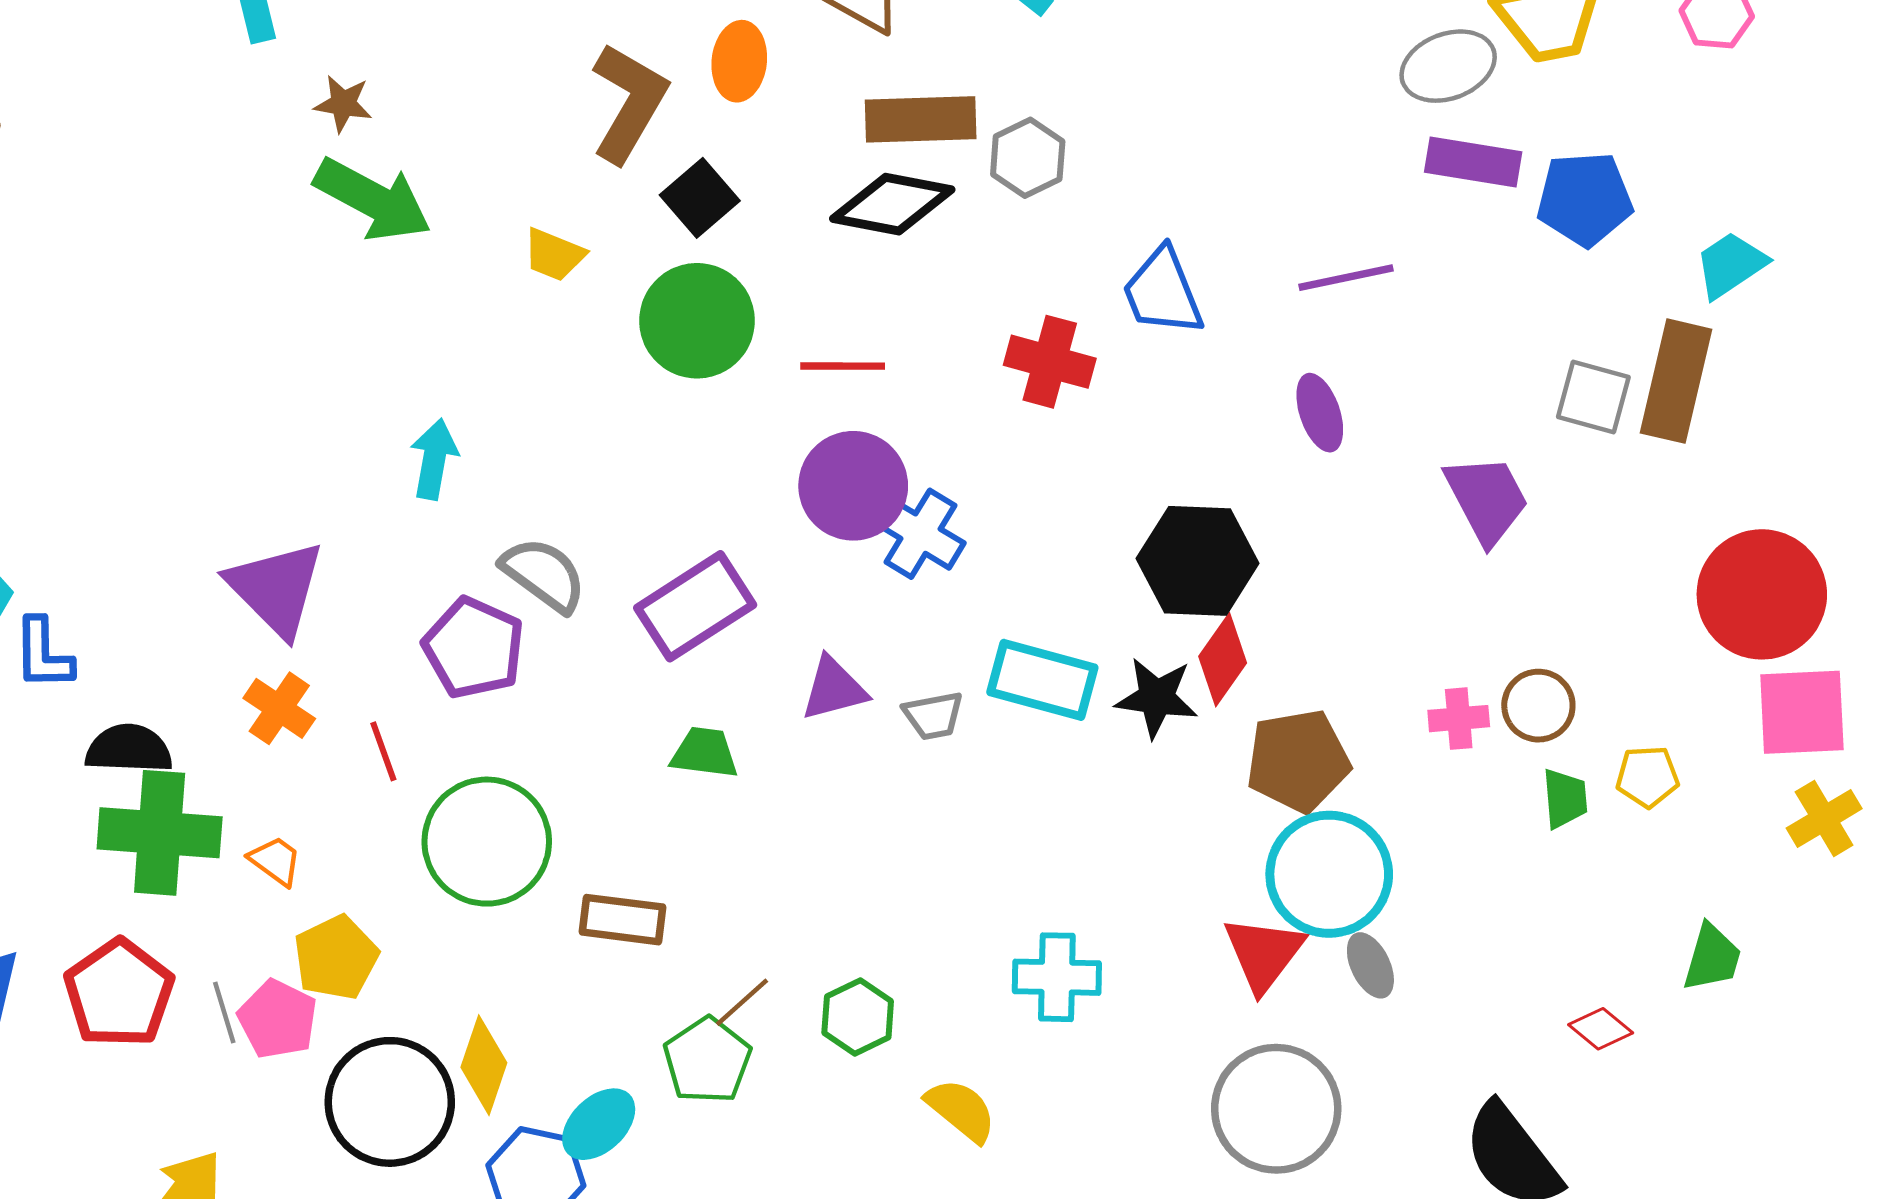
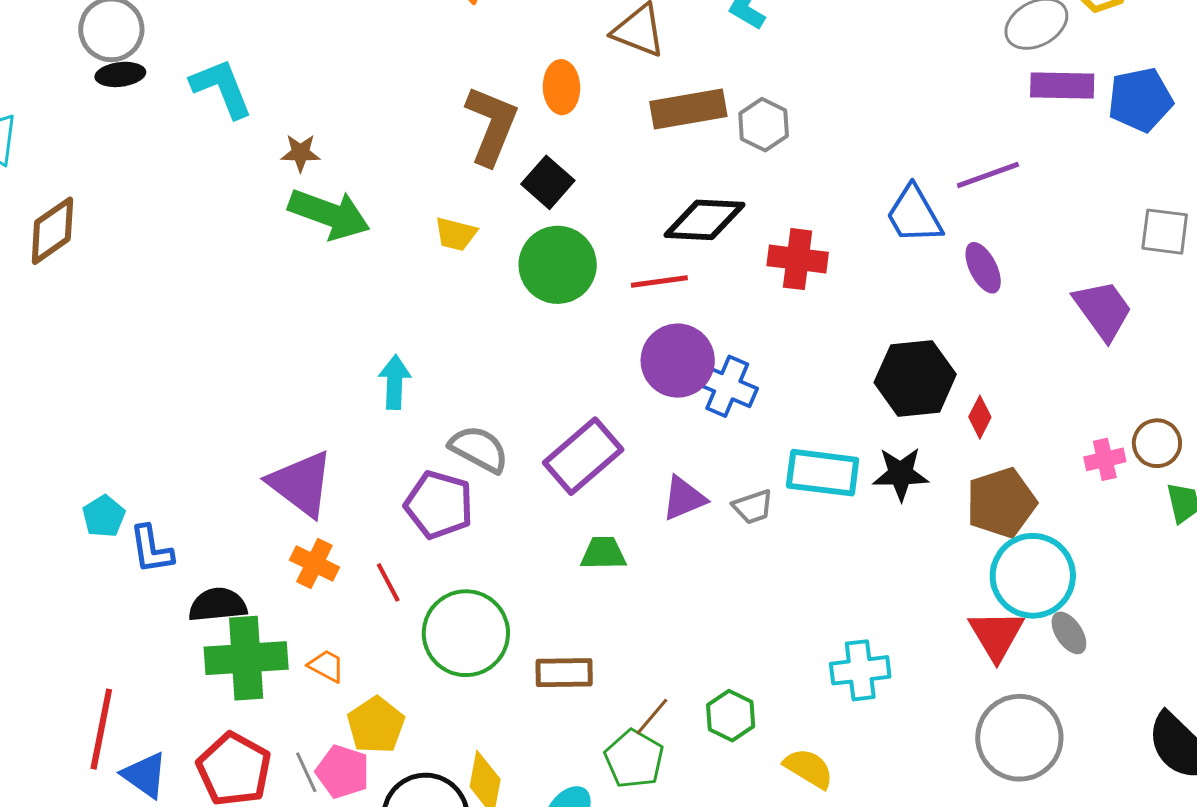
black diamond: (892, 204) -> (704, 220), moved
blue trapezoid: (1163, 292) -> (914, 215), moved
red diamond: (1223, 660) -> (980, 417), moved, size x0.7

